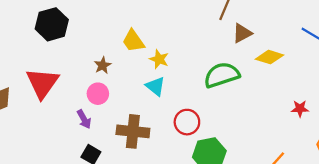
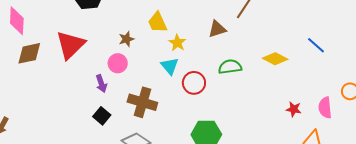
brown triangle: (242, 33) -> (217, 29), moved
green semicircle: (222, 75) -> (230, 67), size x0.7
red circle: (187, 122) -> (194, 83), moved

